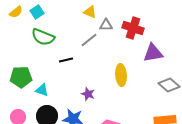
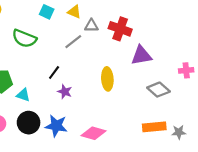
cyan square: (37, 12) -> (47, 12), moved, turned -32
black line: (66, 60) -> (54, 73), moved, turned -40
purple star: (88, 94) -> (65, 92), moved

